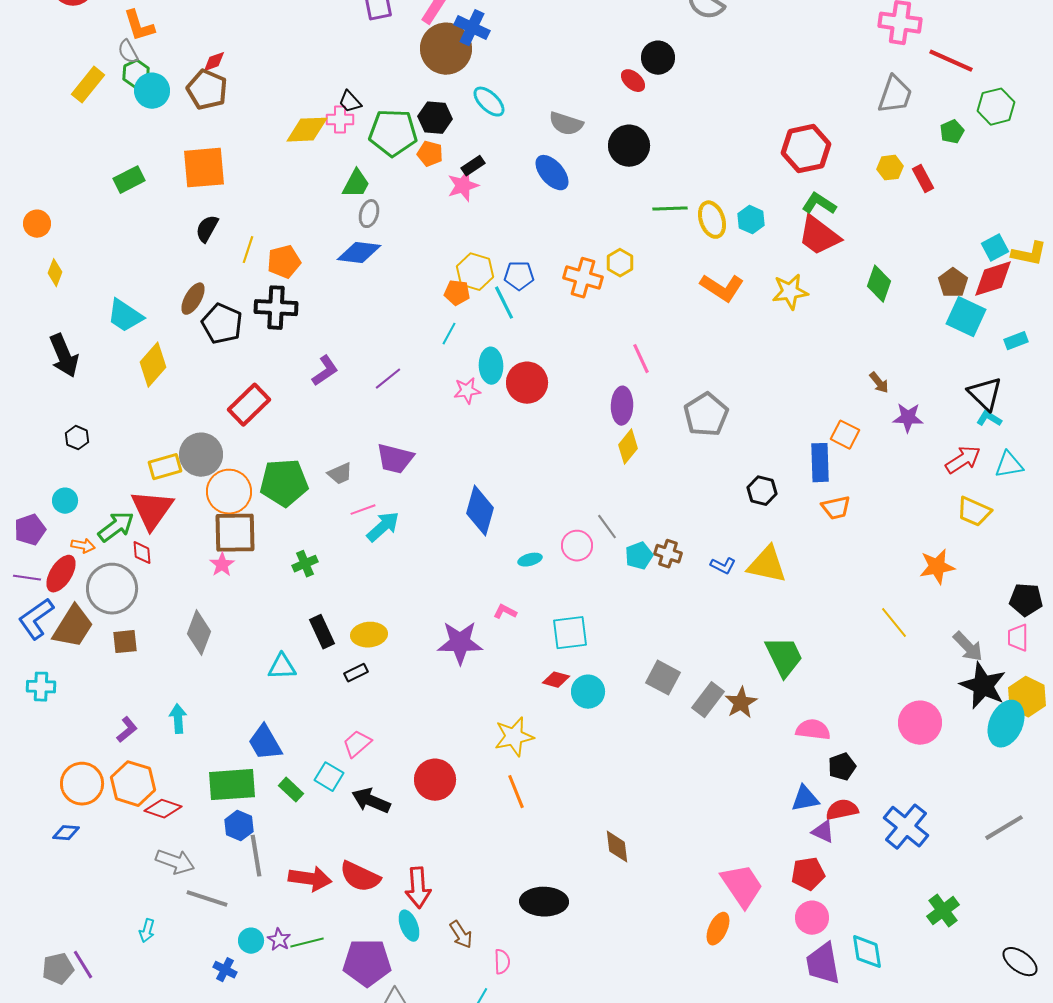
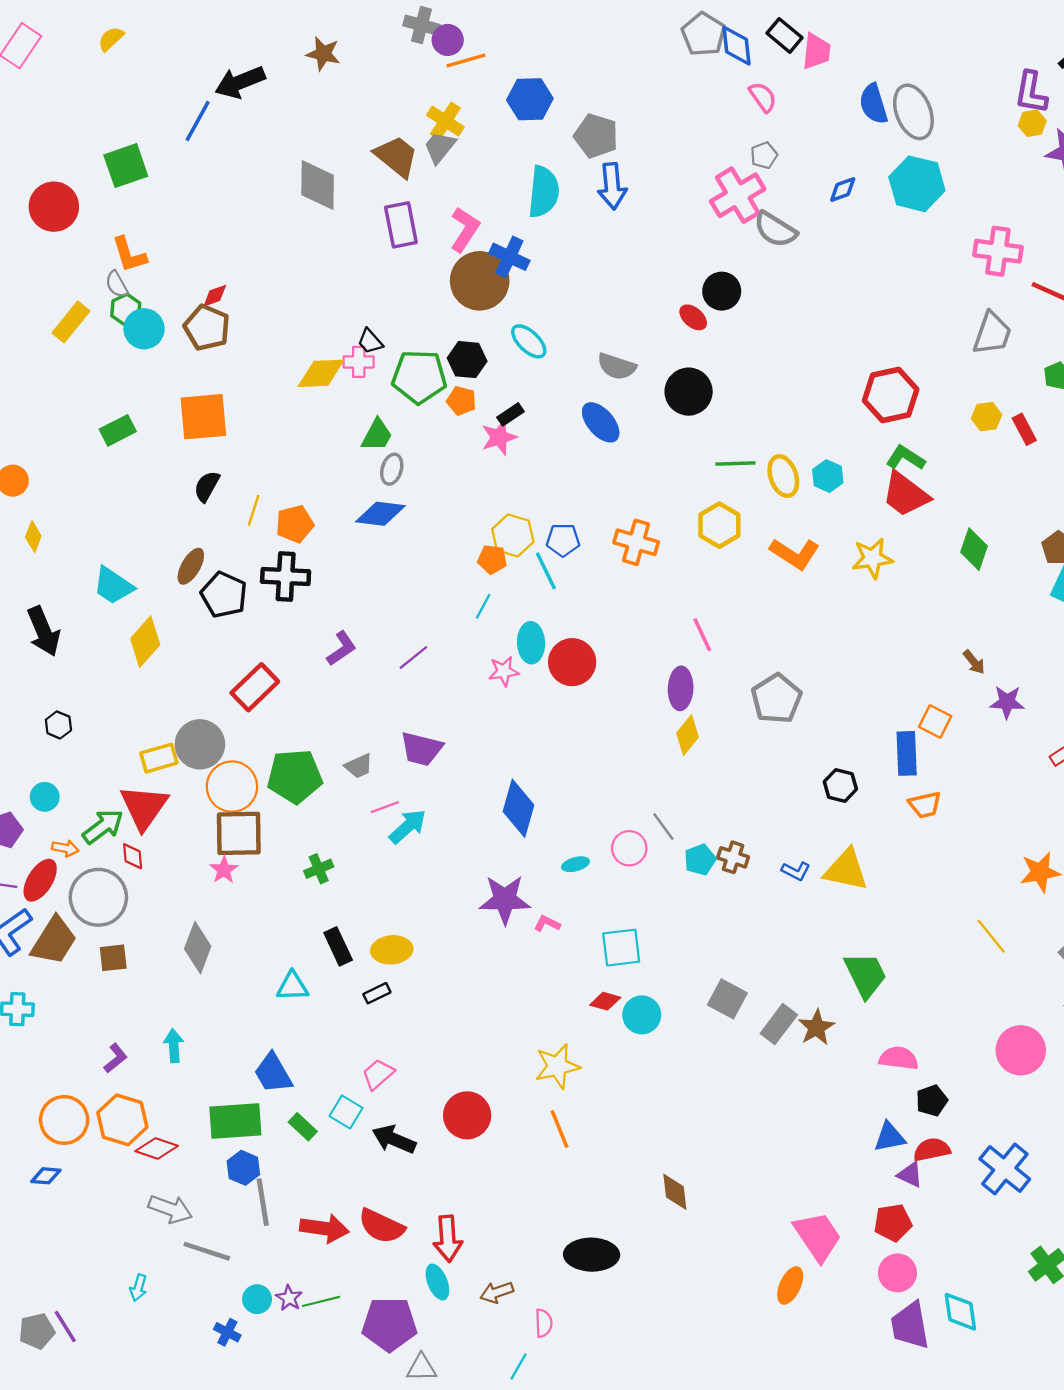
yellow hexagon: (620, 263) -> (719, 525), moved, size x1.4
purple star: (460, 643) -> (505, 900), moved
brown arrow: (461, 935) -> (497, 1292), turned 104

